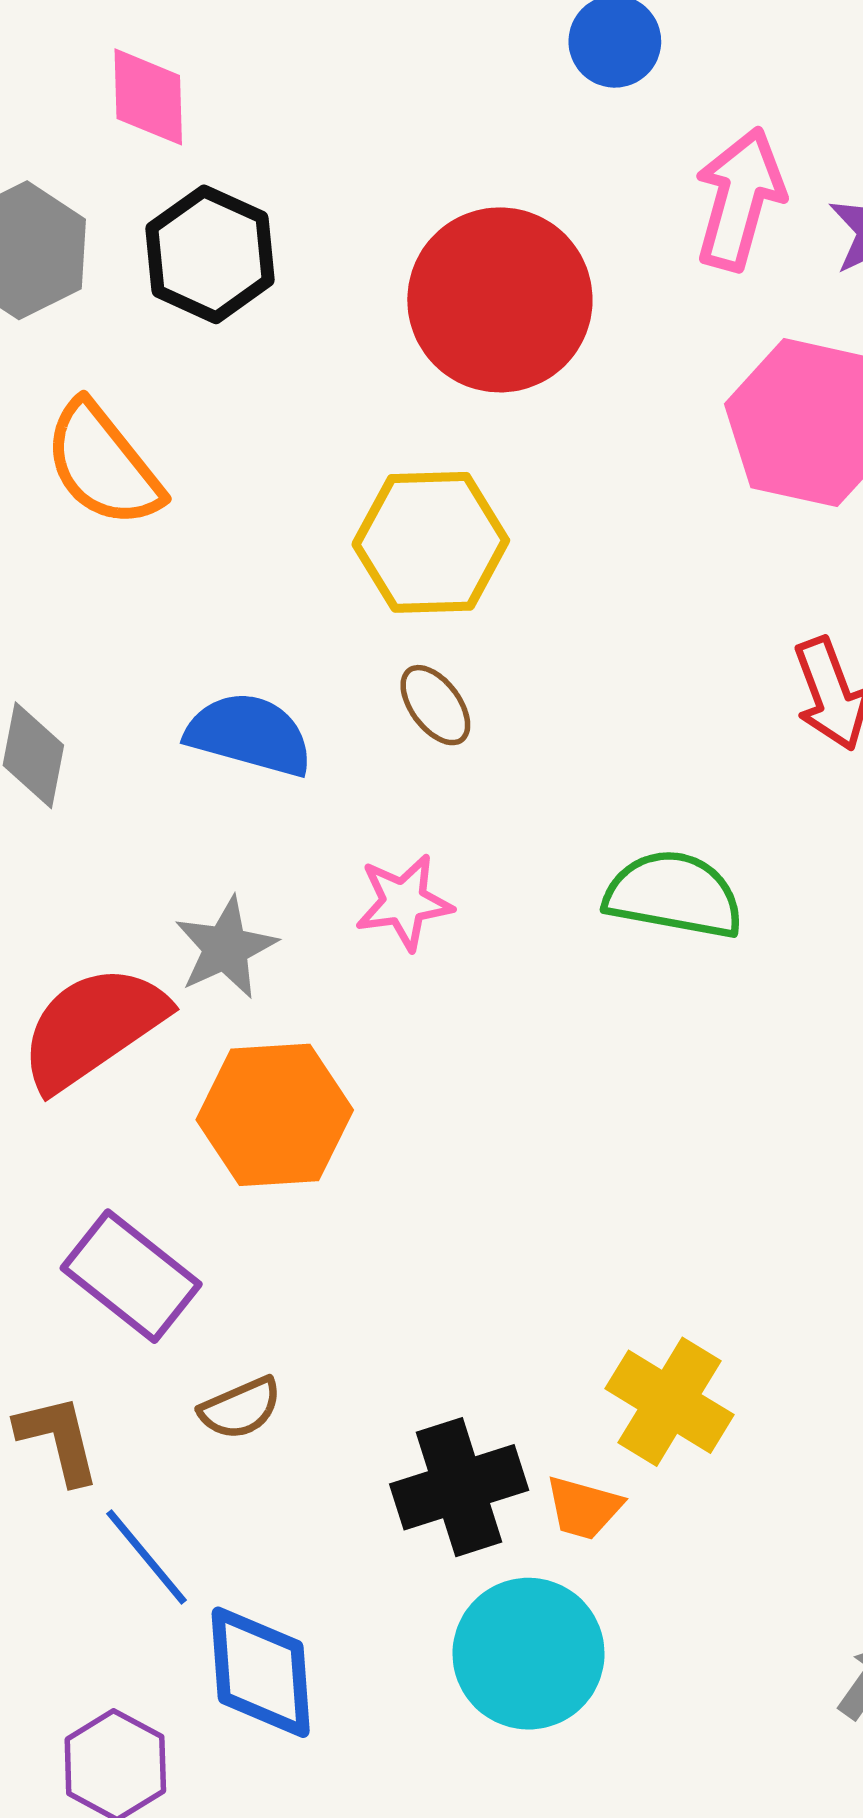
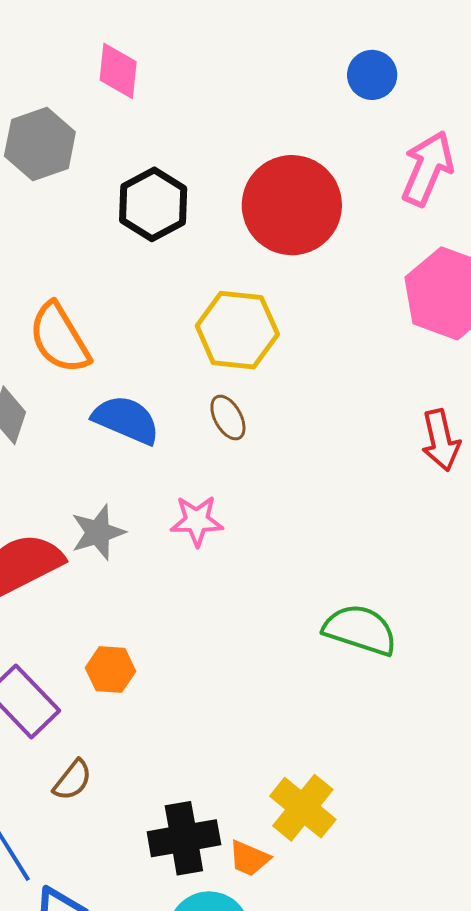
black hexagon: (210, 254) -> (153, 204), moved
orange semicircle: (103, 465) -> (59, 338), moved
green semicircle: (674, 895) -> (360, 630), moved
orange hexagon: (275, 1115) -> (110, 669), moved, size x0.6
brown semicircle: (240, 1408) -> (73, 780), turned -36

